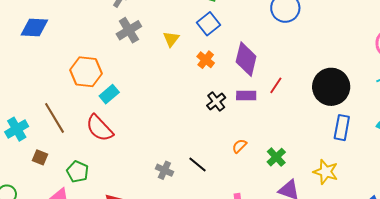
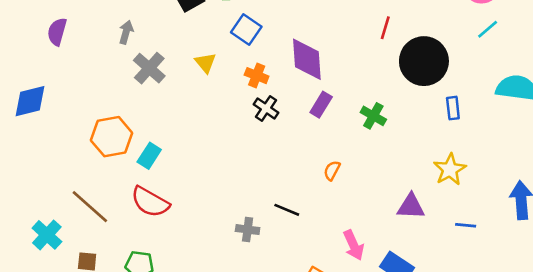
red line: (276, 85) -> (385, 28), moved
purple rectangle: (246, 95) -> (321, 105), turned -42
black cross: (216, 102) -> (266, 108), moved
blue rectangle: (342, 128) -> (453, 108), size x0.7
green cross: (276, 157) -> (373, 116), moved
yellow star: (326, 172) -> (450, 170), turned -30

